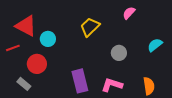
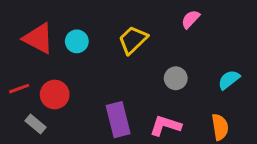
cyan circle: (48, 39) -> (77, 41), moved
cyan semicircle: (155, 45) -> (229, 80), moved
red line: (13, 48) -> (19, 89), moved

